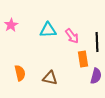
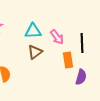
brown triangle: (50, 78) -> (35, 52), moved, turned -49

